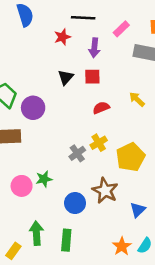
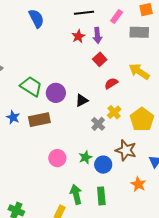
red star: (62, 37) -> (78, 36), moved
black triangle: (66, 77) -> (82, 100), moved, turned 32
red square: (92, 77) -> (100, 59), turned -32
yellow arrow: (137, 99) -> (139, 72), size x1.5
green star: (44, 179) -> (85, 157), moved
orange star: (122, 246) -> (138, 184), moved

